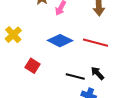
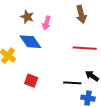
blue diamond: (60, 41) -> (30, 42), moved, turned 40

